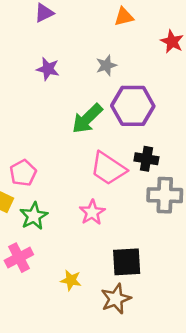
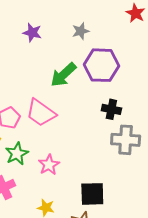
pink trapezoid: (108, 169) -> (41, 113), moved
pink star: (92, 212) -> (49, 165), moved

